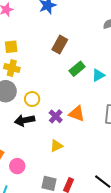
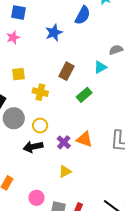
yellow cross: (12, 68) -> (40, 92), moved
cyan triangle: (98, 75) -> (100, 67), moved
pink circle: (17, 166) -> (36, 198), moved

